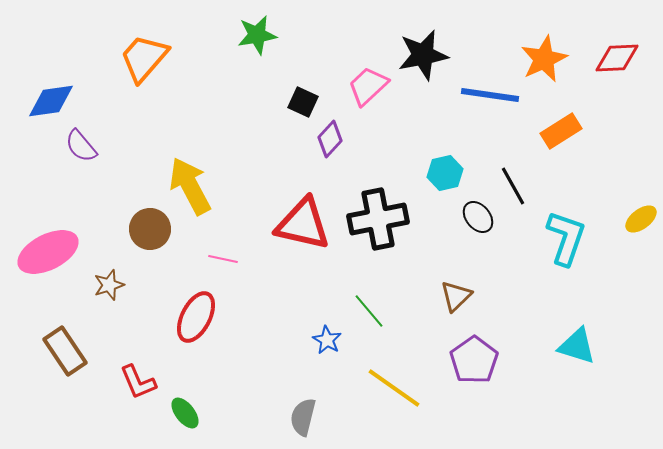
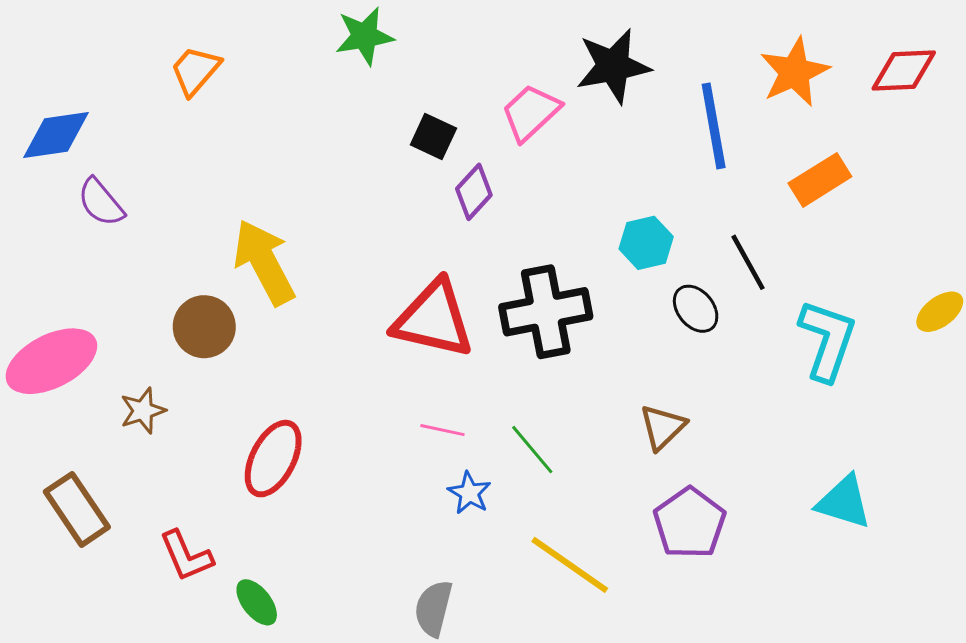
orange trapezoid: (144, 58) -> (195, 71), size x0.7
blue line: (490, 95) -> (714, 126), turned 72
pink line: (223, 259) -> (442, 430), moved

